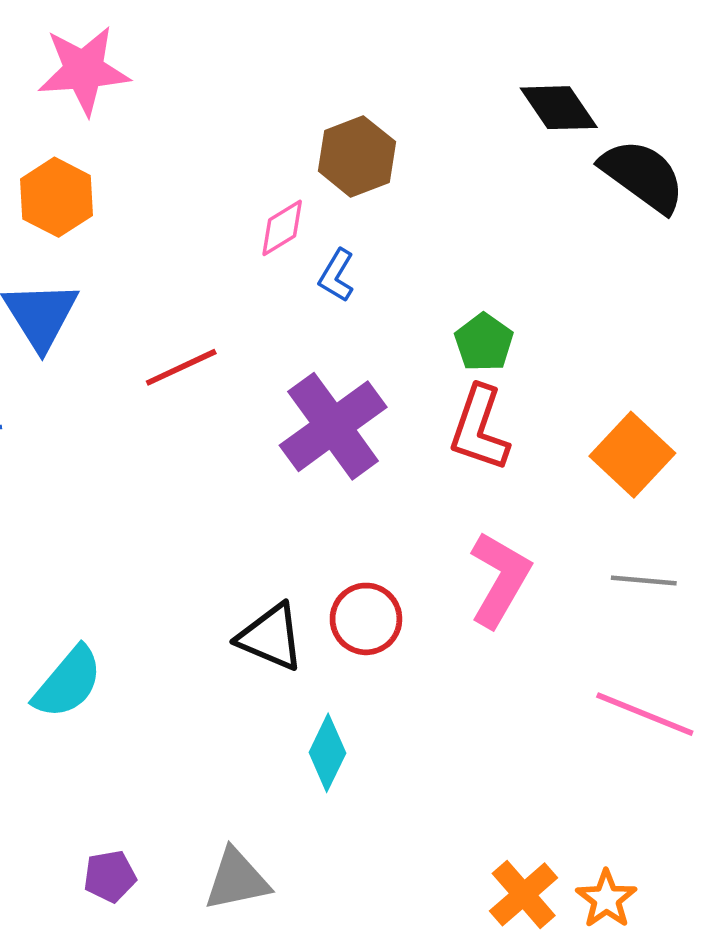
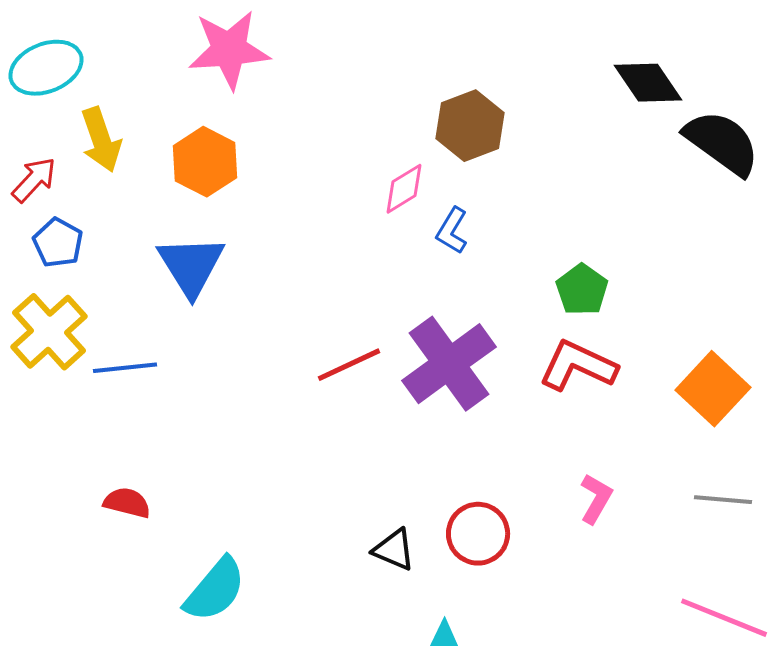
red line: (181, 367) -> (349, 365), moved
red L-shape: (479, 428) -> (578, 366), turned 96
pink L-shape: (500, 579) -> (596, 499), size x0.6
black triangle: (271, 637) -> (394, 550), size x0.7

